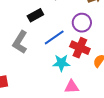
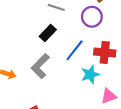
purple circle: (82, 23) -> (92, 17), moved
gray L-shape: (20, 42) -> (40, 66), turned 30

